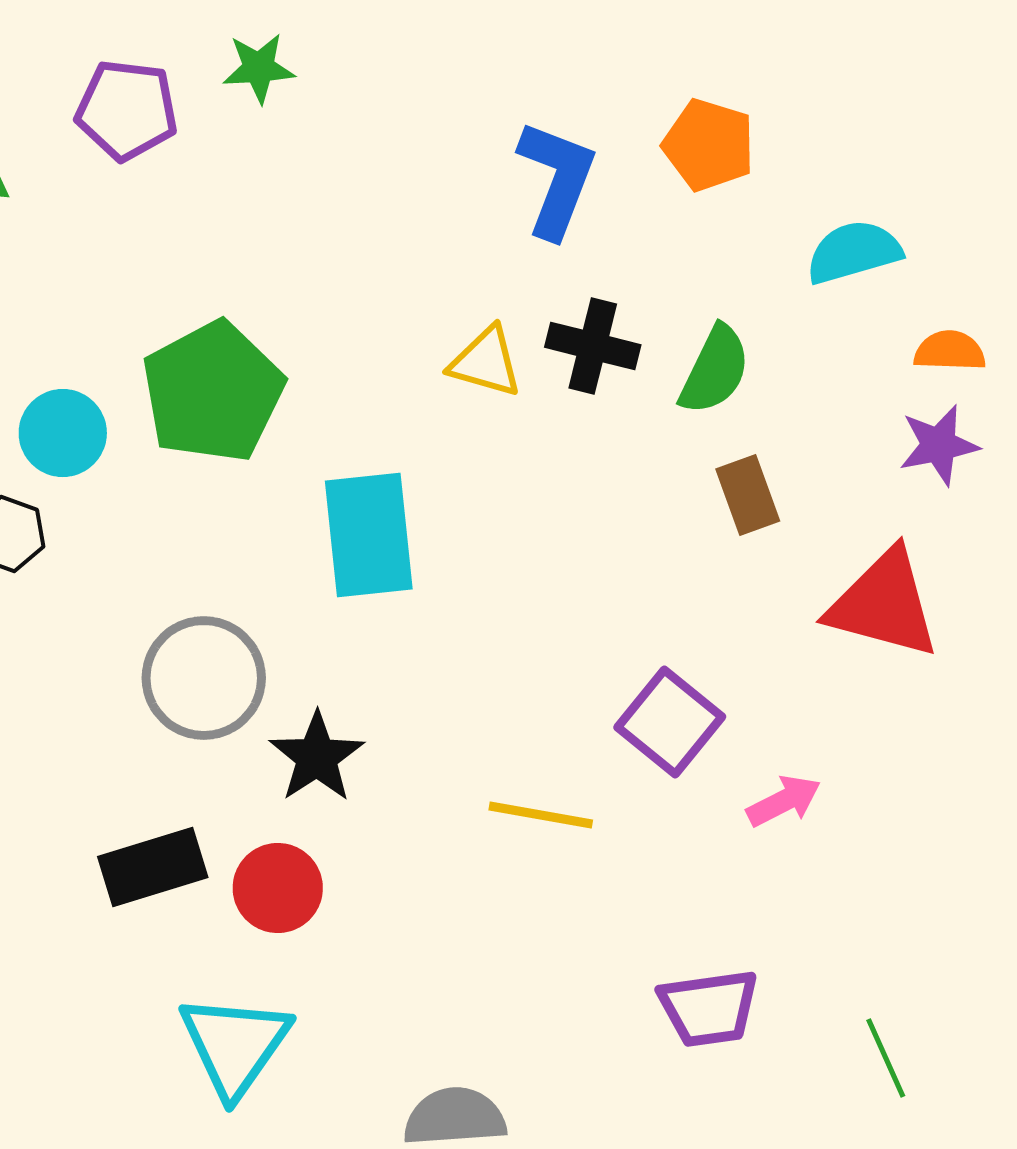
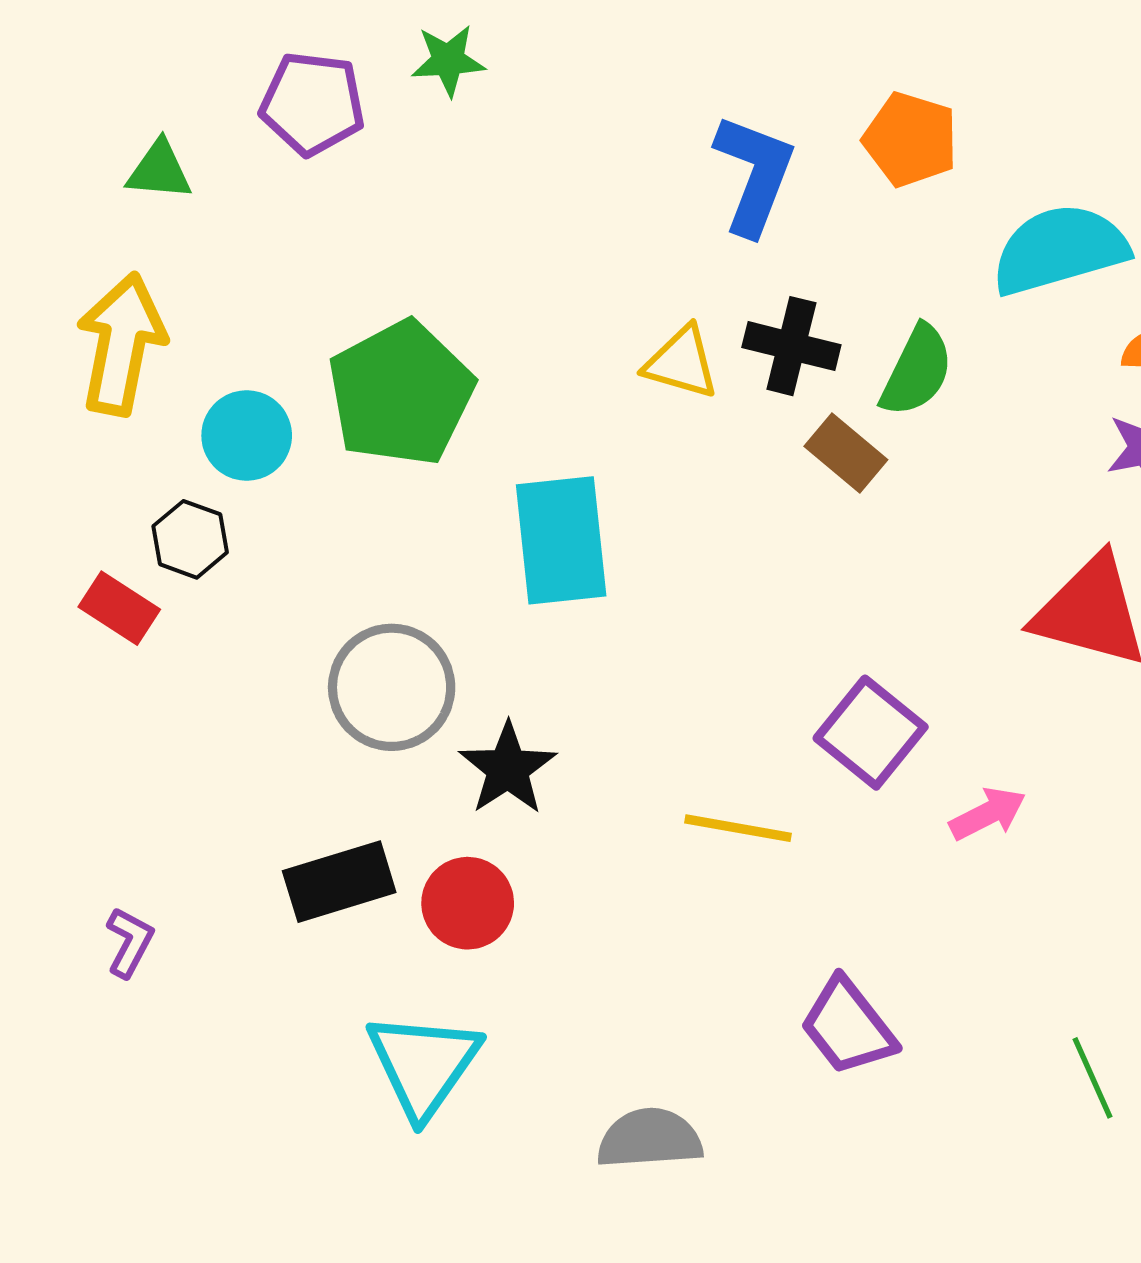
cyan semicircle: (854, 252) -> (1060, 249), size x1.4
brown rectangle: (748, 495) -> (846, 453), moved, turned -30
purple trapezoid: (709, 1008) -> (848, 1026), moved, turned 60

